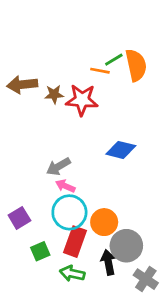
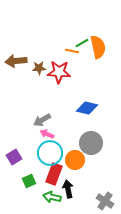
gray circle: (126, 246) -> (91, 143), moved
black arrow: (108, 262) -> (68, 189), moved

